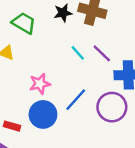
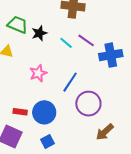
black star: (63, 13) -> (39, 33), moved
purple circle: (112, 107) -> (88, 104), moved
blue circle: (43, 114) -> (44, 112), moved

